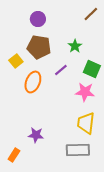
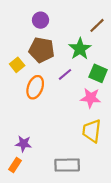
brown line: (91, 14) -> (97, 25), moved
green star: (75, 46) -> (80, 49), size x1.5
purple star: (36, 135) -> (23, 144), moved
gray rectangle: (78, 150) -> (67, 165), moved

